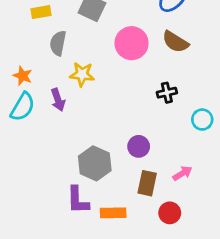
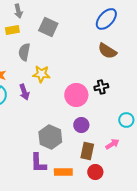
pink circle: (132, 43) -> (76, 95), moved
cyan circle: (202, 120) -> (126, 120), moved
red circle: (170, 213) -> (95, 172), moved

